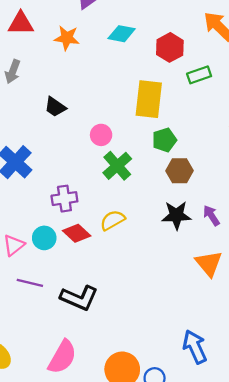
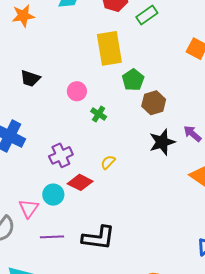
green cross: (117, 166) -> (99, 114), size x0.6
yellow semicircle: (113, 220) -> (108, 162), size x0.7

